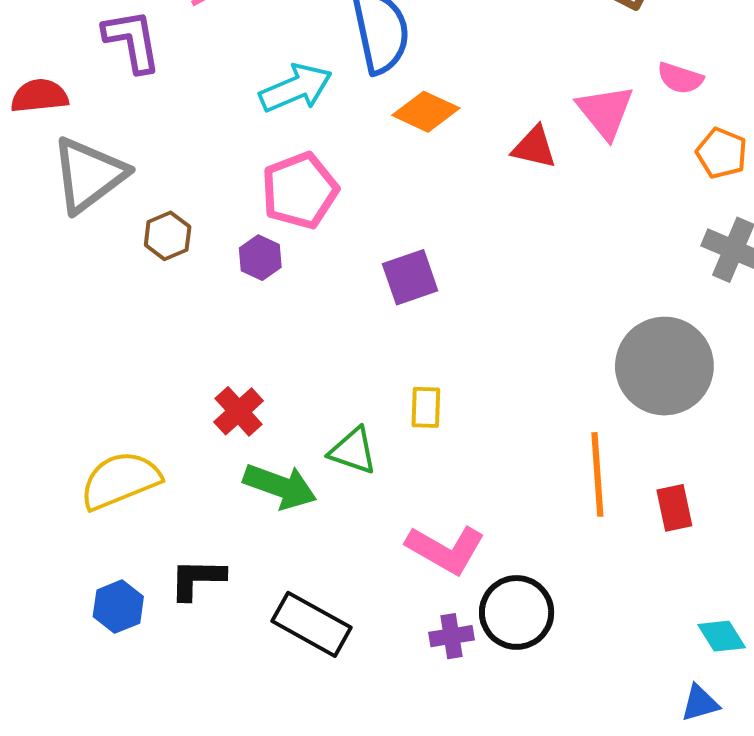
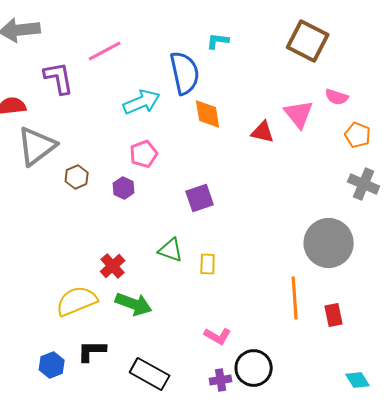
orange diamond: (426, 112) -> (208, 114), turned 56
pink pentagon: (300, 191) -> (144, 154), size x0.7
green triangle: (353, 451) -> (171, 250), moved
yellow semicircle: (120, 480) -> (77, 301), moved
pink L-shape: (446, 549) -> (218, 336), size x0.7

